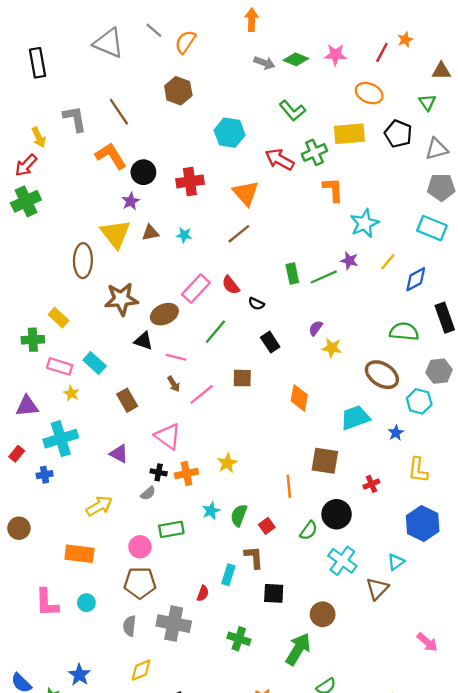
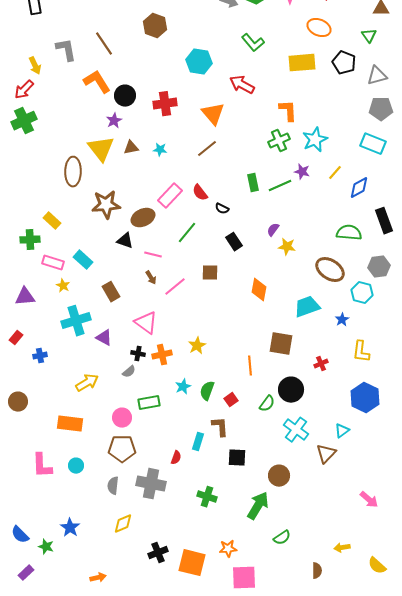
green cross: (314, 152) -> (279, 141), moved
cyan cross: (61, 439) -> (76, 321), moved

